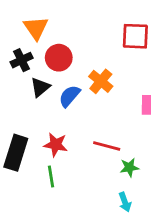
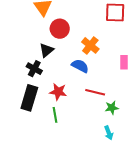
black cross: (22, 60) -> (34, 69), moved, turned -35
blue semicircle: (69, 96) -> (80, 66), moved, turned 78

